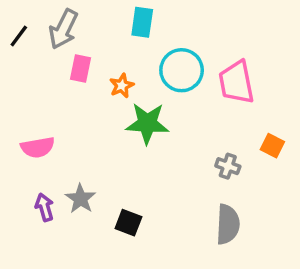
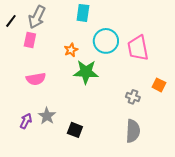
pink rectangle: (80, 69) -> (30, 40), moved
pink semicircle: (38, 147) -> (36, 79), moved
purple arrow: (45, 207) -> (26, 121), turned 42

